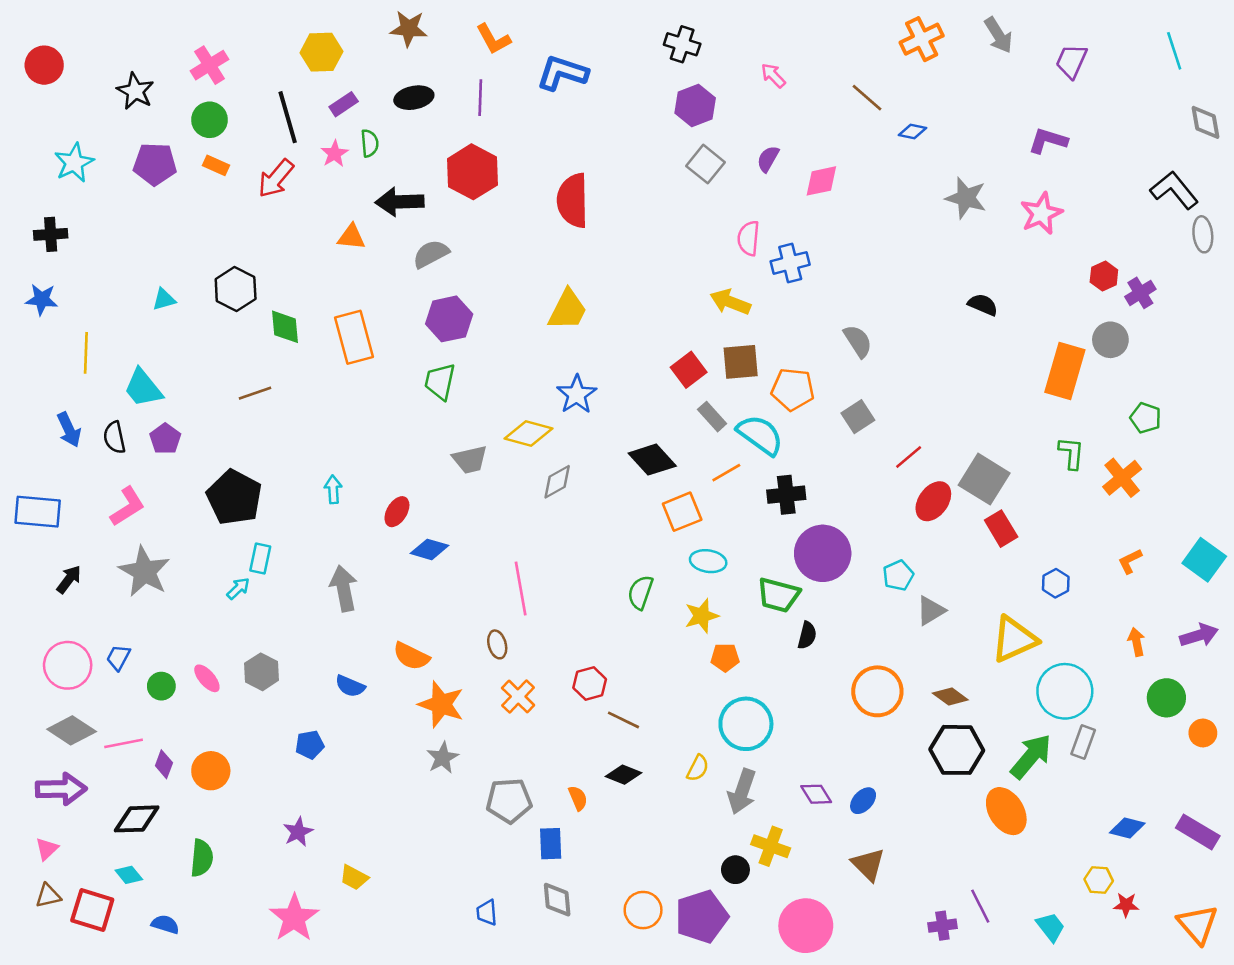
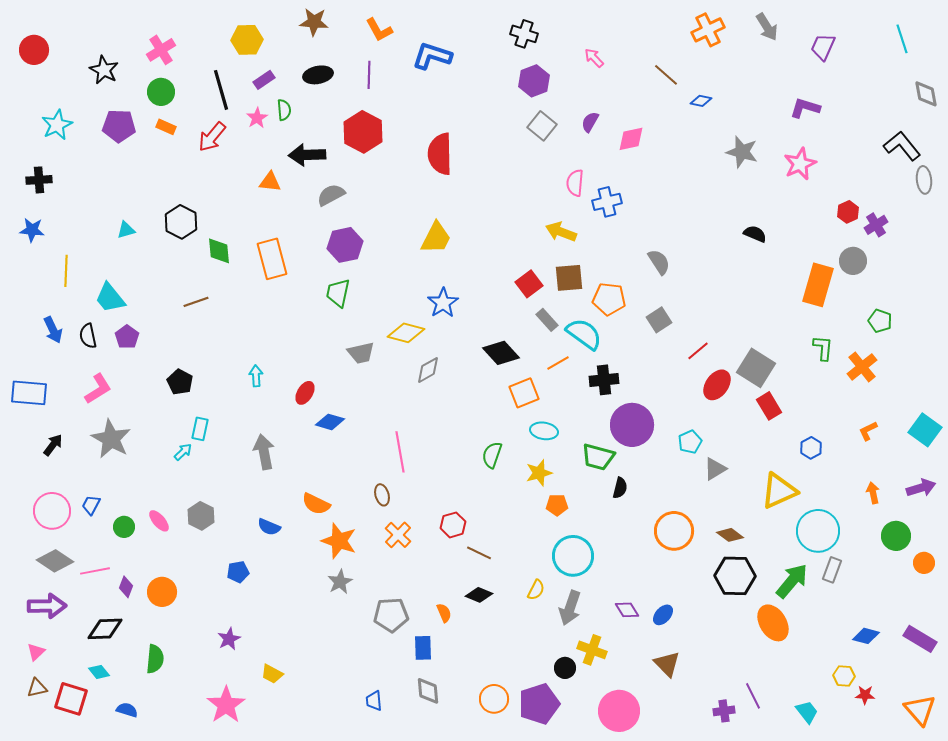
black pentagon: (234, 497) -> (180, 382), size x0.6

